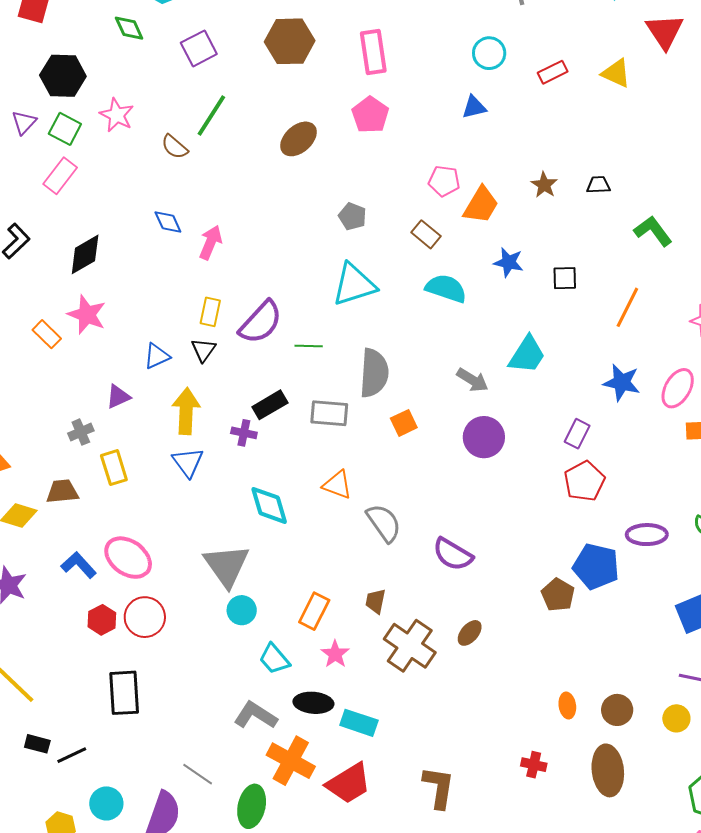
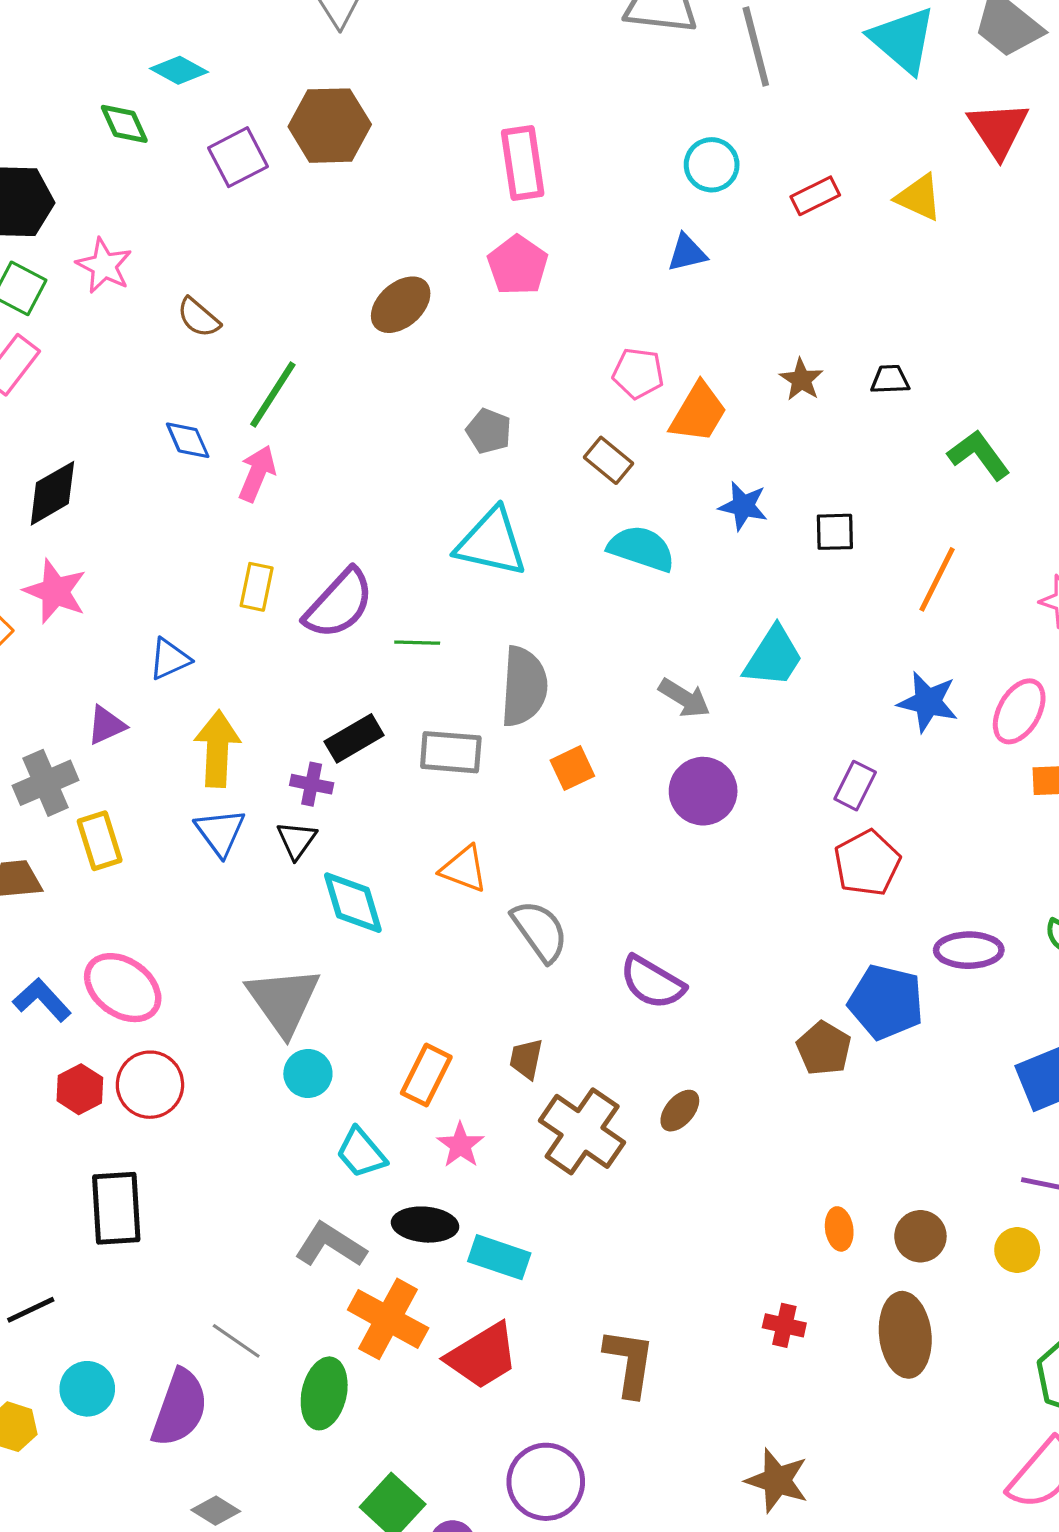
brown hexagon: (290, 41) -> (330, 126), moved
green line: (211, 116) -> (273, 395), moved
cyan triangle: (354, 285) -> (491, 542), turned 30
black triangle: (203, 350) -> (297, 840), moved
gray cross: (81, 432) -> (46, 783), size x1.5

